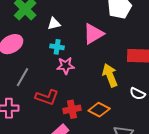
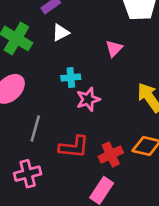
white triangle: (54, 24) -> (61, 33), moved
pink triangle: (93, 34) -> (114, 48), size x0.6

